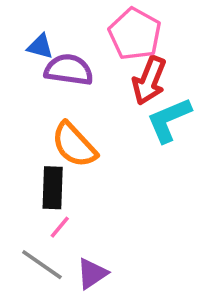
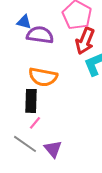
orange semicircle: (74, 145) -> (43, 77), turned -36
purple triangle: (92, 274) -> (53, 149), turned -36

